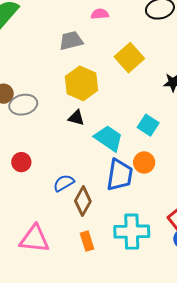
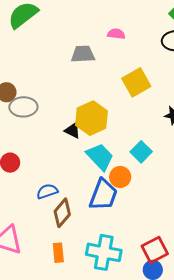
yellow hexagon: (81, 83) -> (92, 118), moved
orange circle: (144, 162) -> (120, 177), moved

